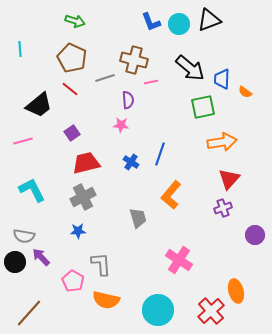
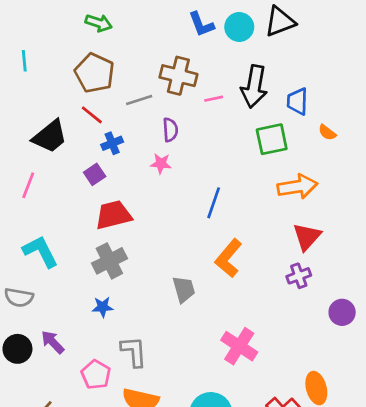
black arrow: (190, 68) -> (254, 86), turned 60
pink line: (151, 82) -> (214, 99), moved
orange semicircle: (245, 92) -> (327, 132), moved
pink line: (23, 141) -> (28, 185), turned -54
blue cross: (131, 162) -> (112, 143), moved, turned 35
gray semicircle: (24, 236) -> (19, 297), moved

